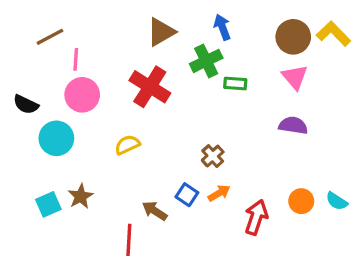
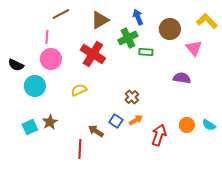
brown line: (50, 37) -> (61, 14), moved
brown circle: (293, 37) -> (170, 29), moved
pink triangle: (295, 77) -> (194, 48), moved

